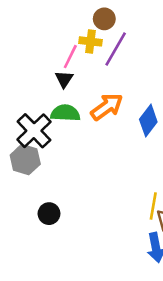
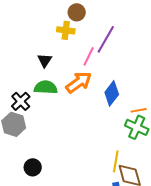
purple line: (116, 49) -> (106, 39), moved
pink line: (70, 57) -> (89, 56), moved
black cross: (34, 131) -> (21, 101), size x0.7

